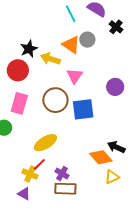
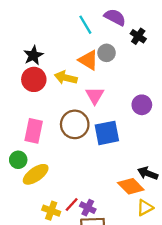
black star: (29, 49) -> (33, 55), moved
red circle: (18, 70) -> (34, 79), moved
yellow ellipse: (45, 143) -> (36, 174), moved
red line: (39, 164) -> (72, 205), moved

